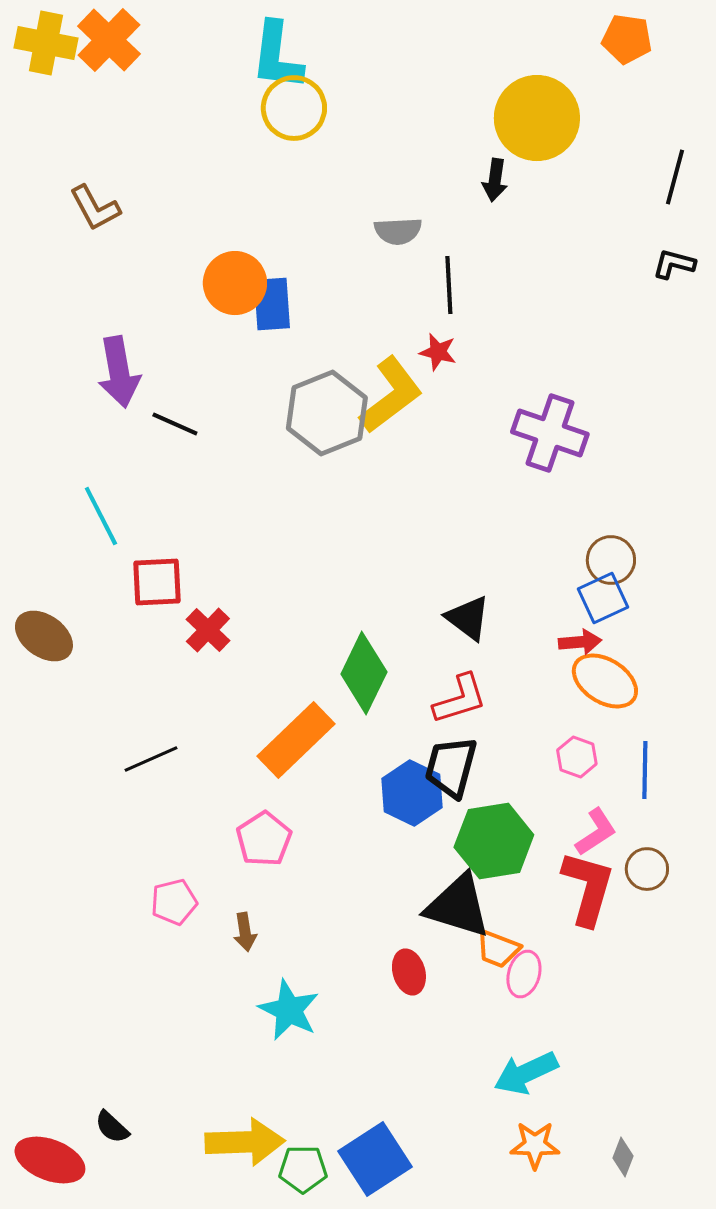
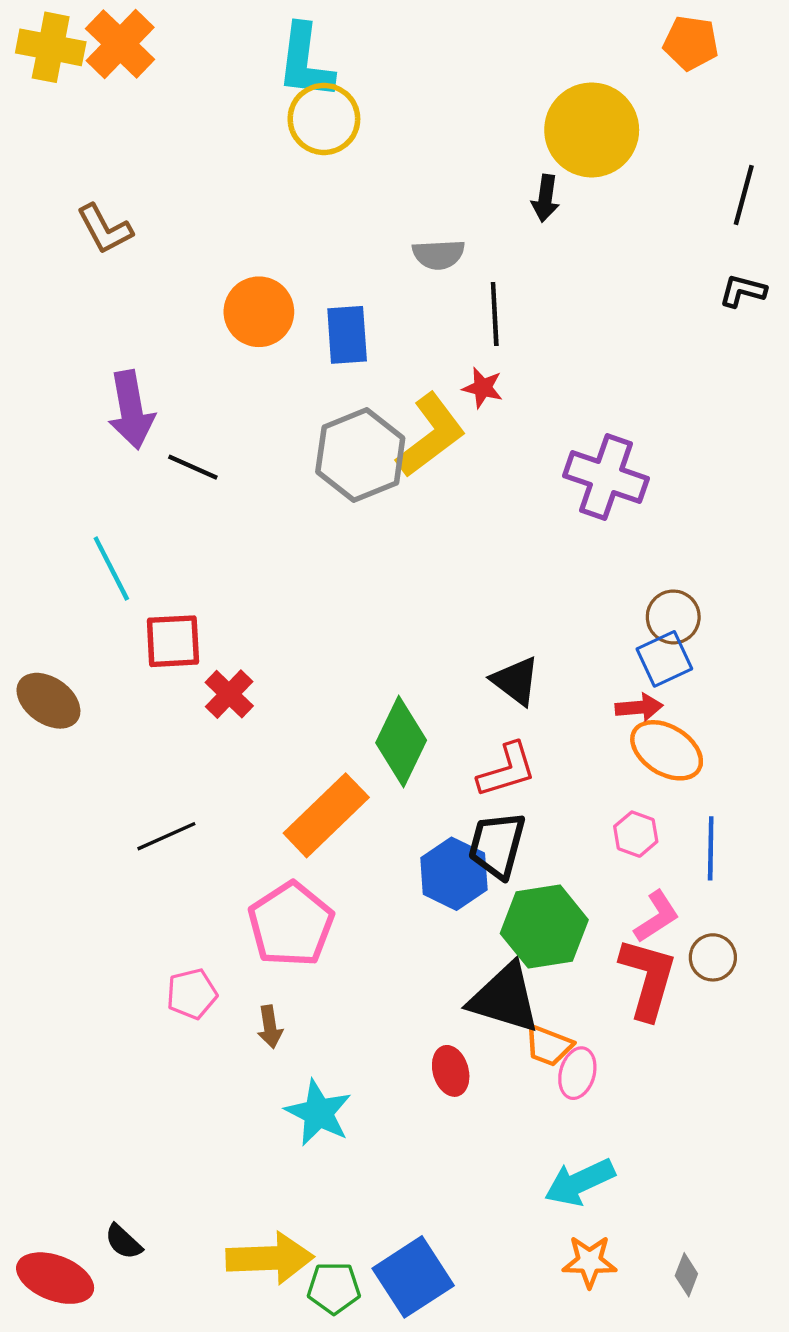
blue rectangle: (272, 304) -> (347, 335), moved
pink pentagon: (264, 839) -> (291, 924), size x1.4

